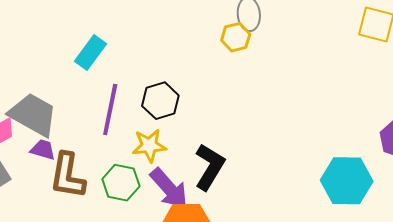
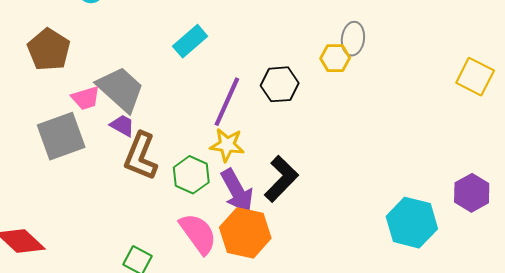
black hexagon: (160, 101) -> (280, 84), moved
purple line: (110, 109) -> (227, 102), moved

